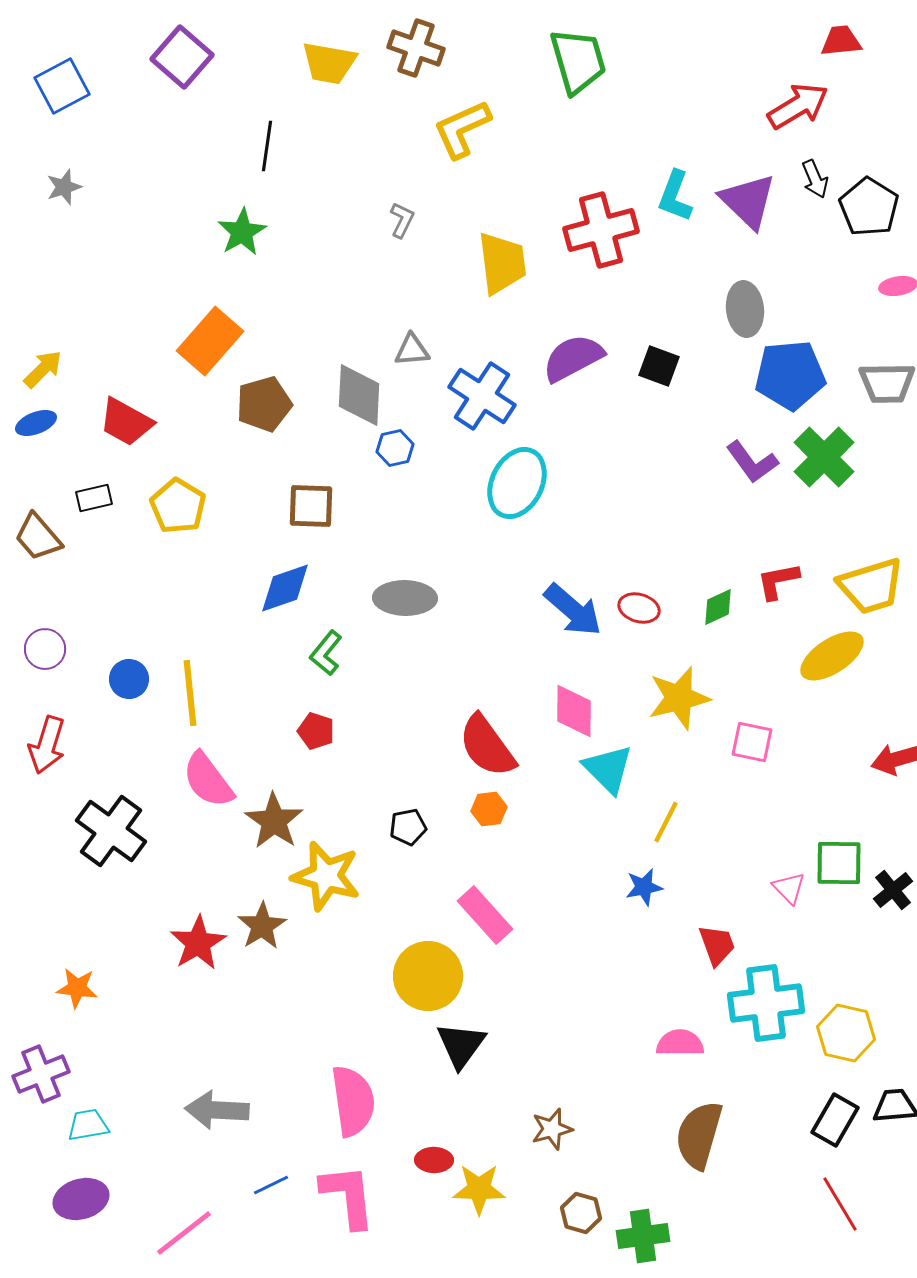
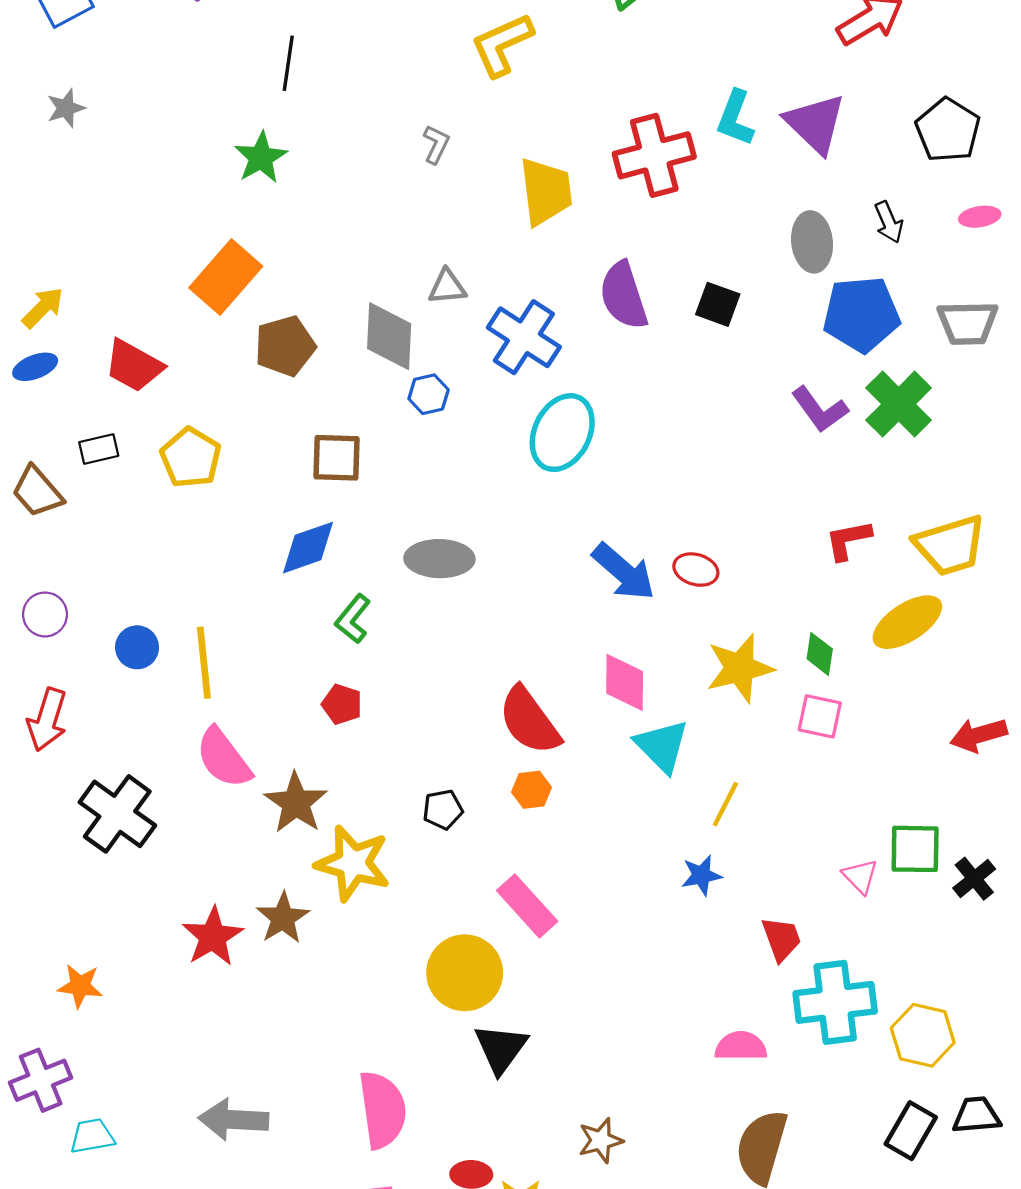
black arrow: (815, 179) -> (889, 222), moved
purple semicircle: (573, 358) -> (624, 296), turned -80
green diamond: (718, 607) -> (820, 654), moved, turned -57

